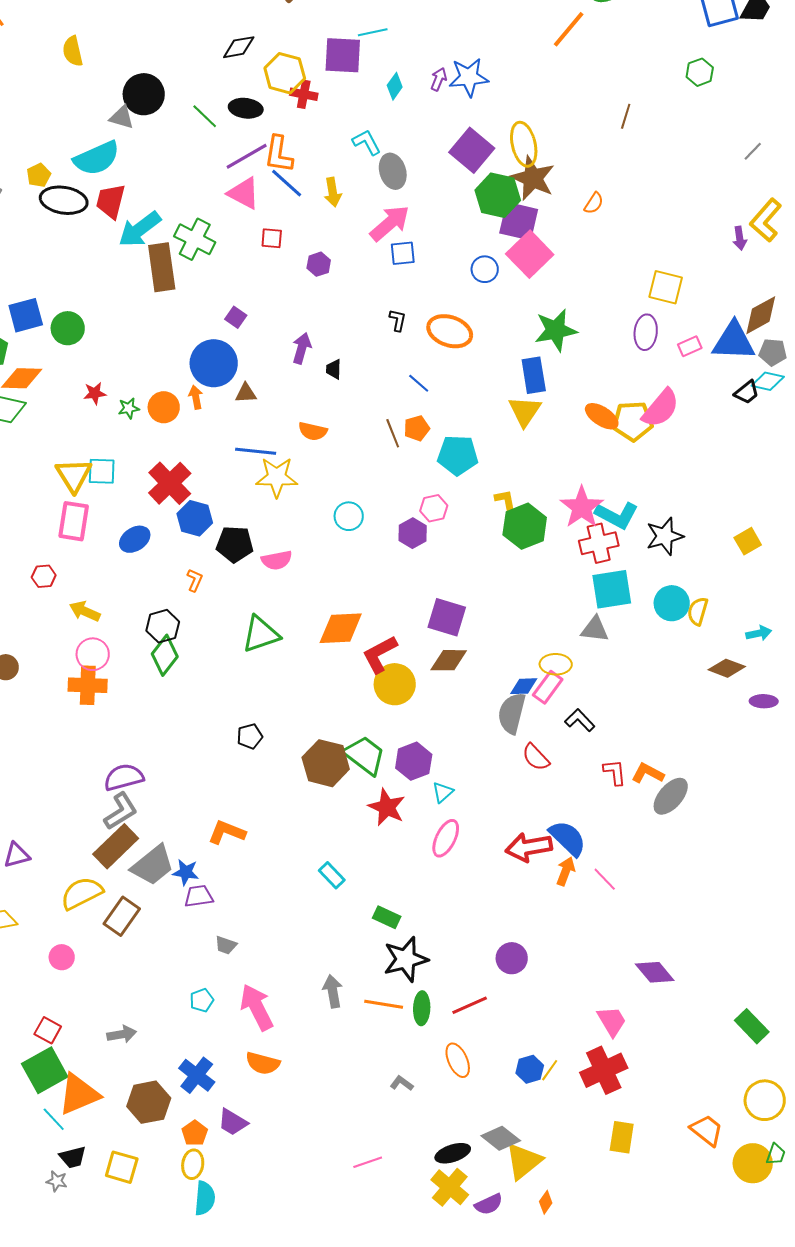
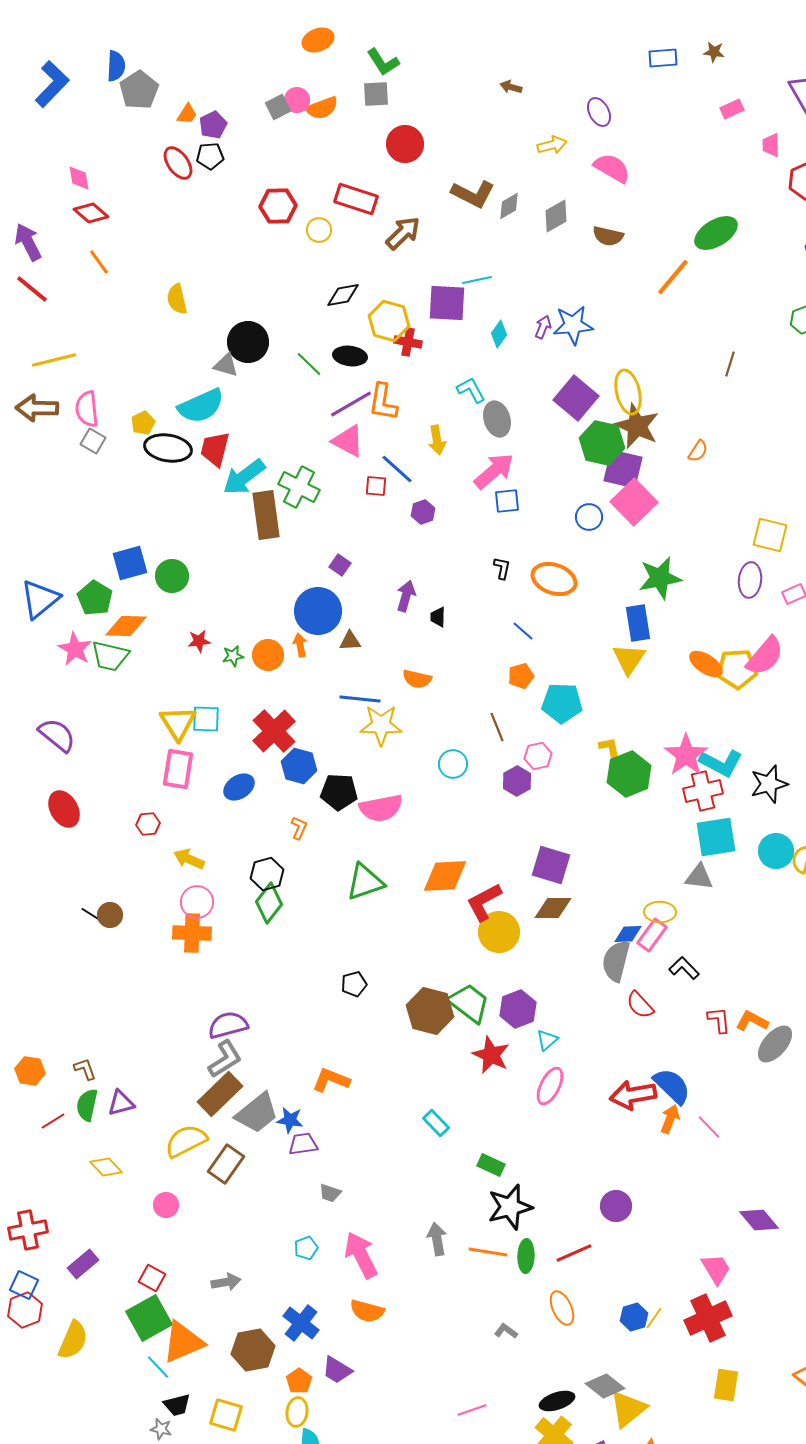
blue line: (287, 183) -> (397, 469), moved
brown line: (393, 433) -> (497, 727), moved
pink semicircle: (277, 560) -> (381, 808), size x1.4

